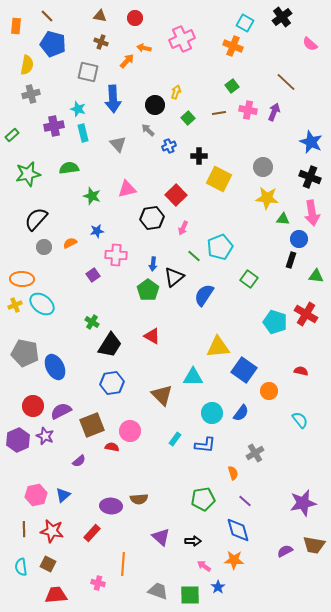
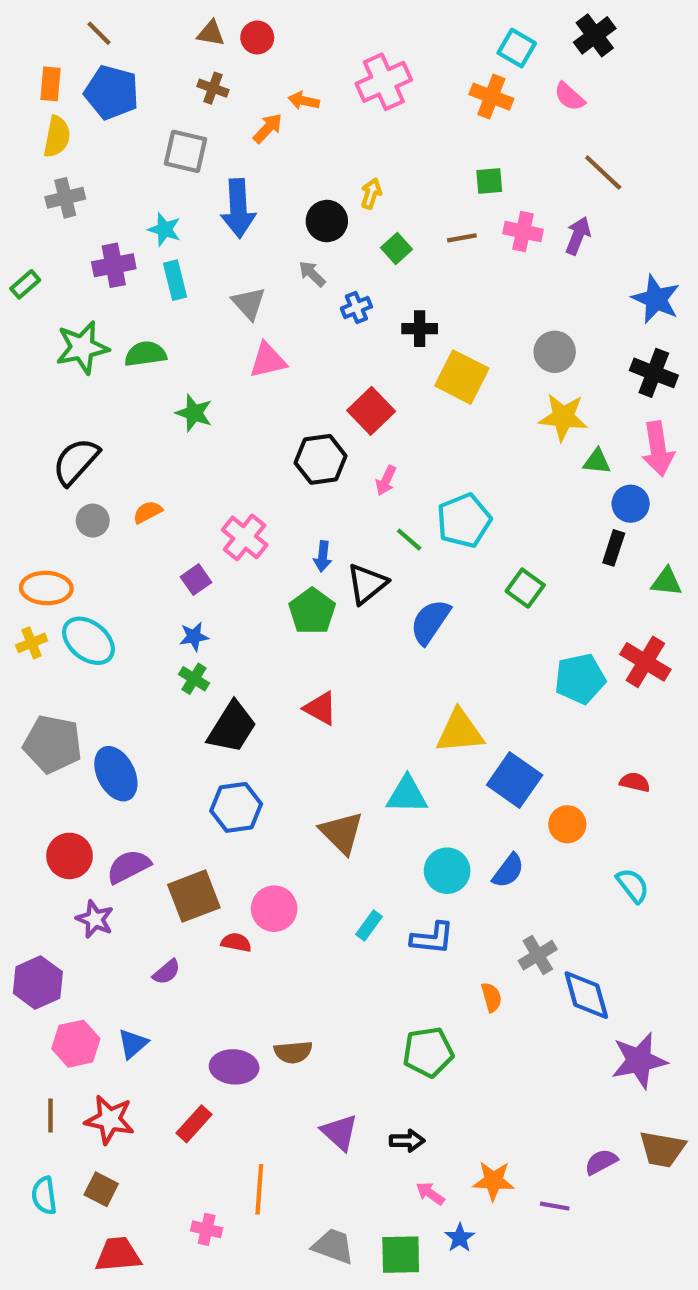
red circle: (135, 18) -> (257, 37), moved
orange rectangle: (16, 26) -> (51, 84), moved
pink semicircle: (310, 44) -> (569, 97), moved
green square: (232, 86) -> (489, 181), turned 32
green star: (28, 174) -> (82, 348), moved
pink triangle: (127, 189) -> (268, 360), moved
blue star: (97, 231) -> (194, 637), moved
pink cross: (116, 255) -> (245, 537), turned 35
cyan pentagon: (275, 322) -> (580, 679), turned -30
purple hexagon: (18, 440) -> (38, 983), moved
purple line: (245, 501) -> (555, 1206), moved, turned -32
blue diamond: (238, 530) -> (586, 995), moved

